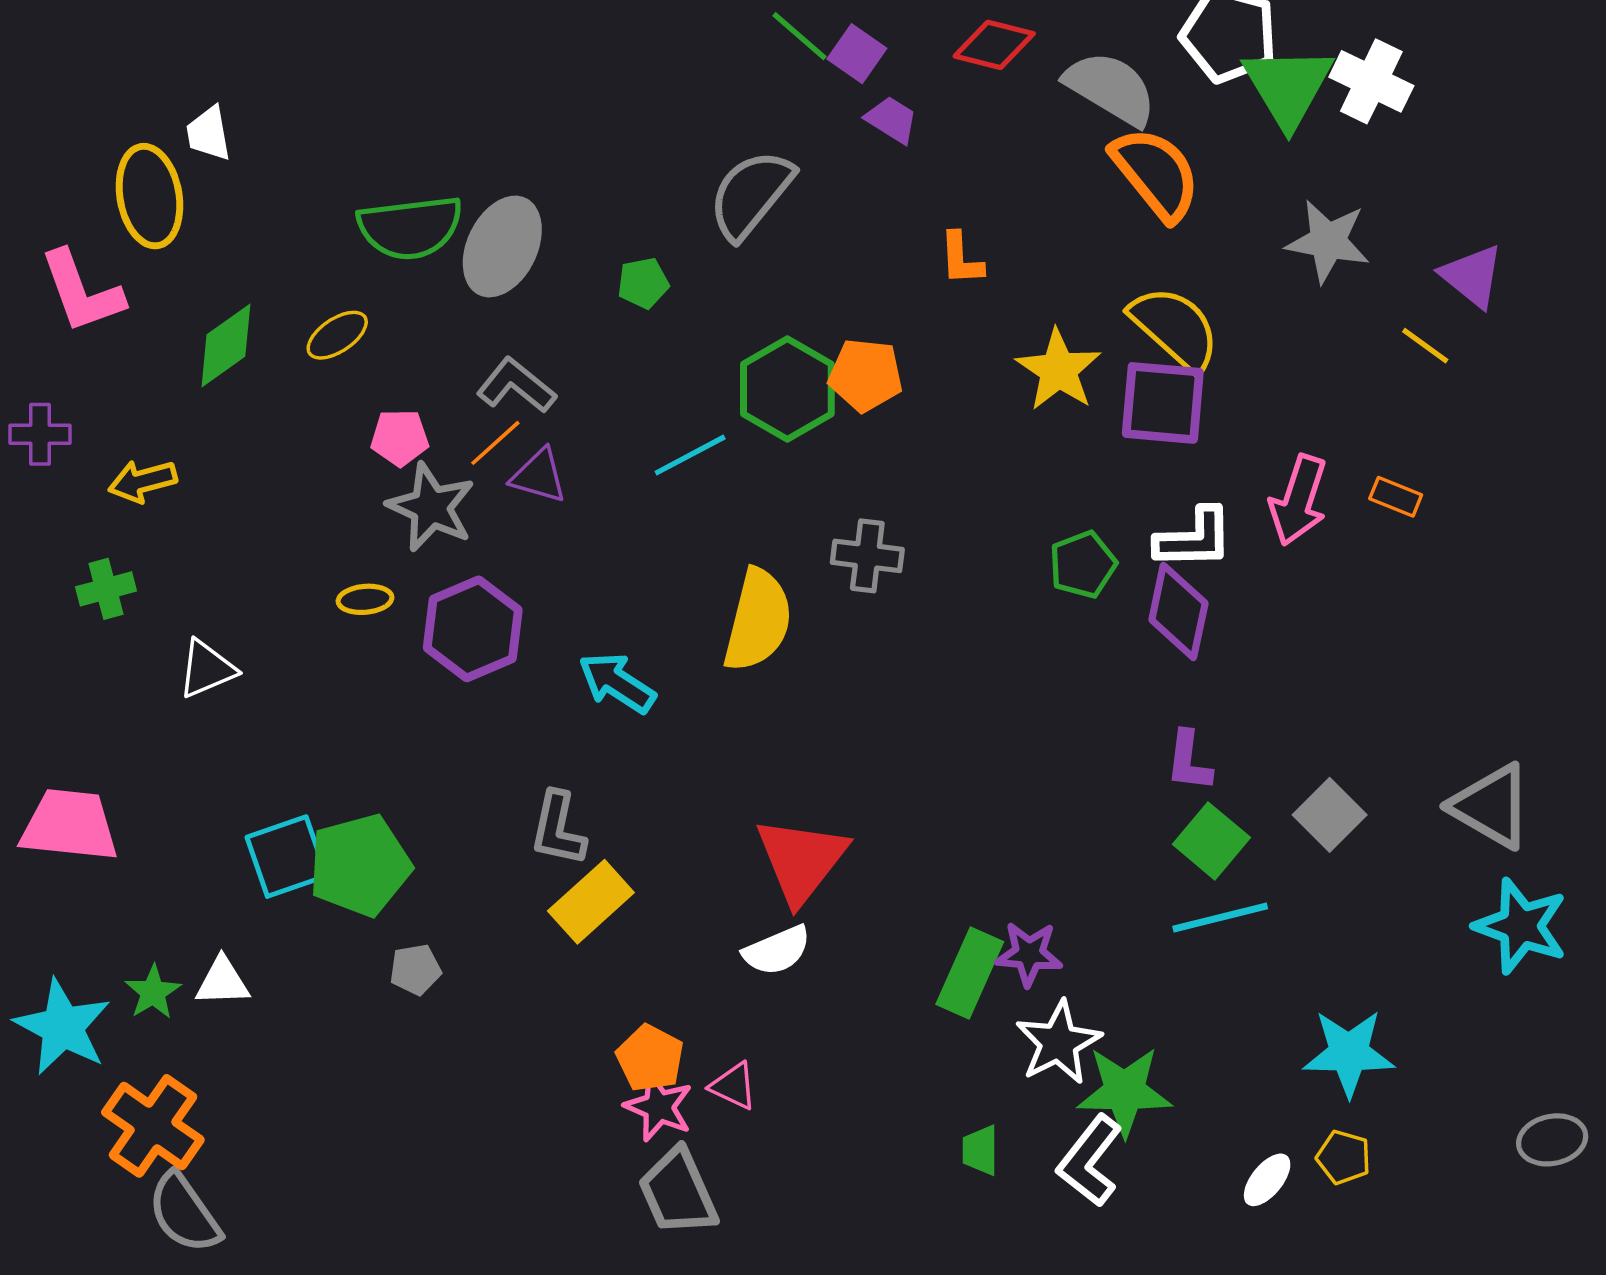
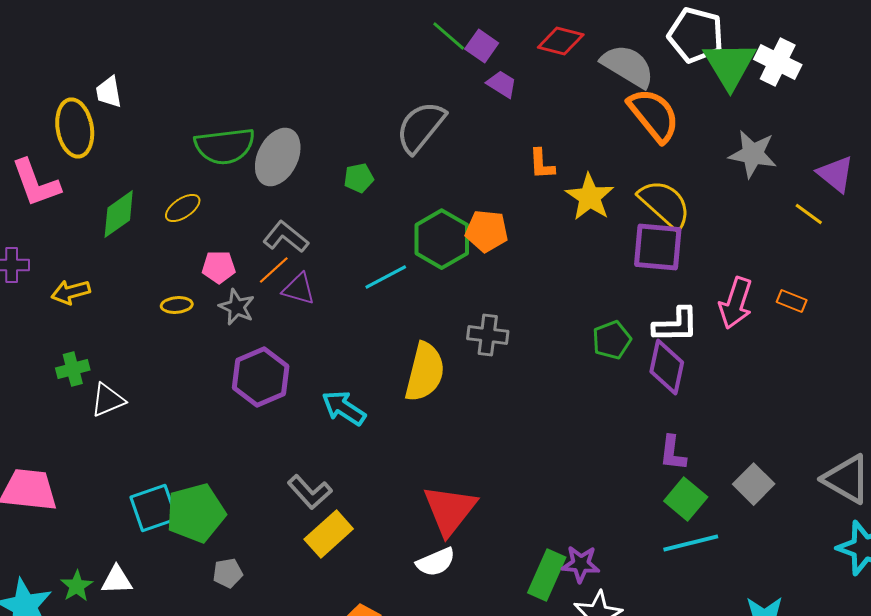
yellow star: (1059, 370) -> (590, 197), moved
gray star: (431, 507) -> (237, 307), size x0.7
green cross: (106, 589) -> (73, 369), moved
yellow ellipse: (365, 599) -> (177, 305), moved
gray L-shape: (558, 829) -> (310, 492), turned -54

